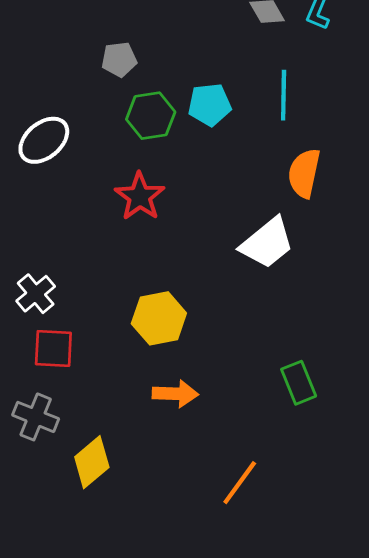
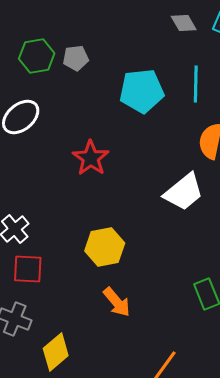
cyan pentagon: (210, 105) -> (142, 91), size x1.4
green hexagon: (151, 116) -> (37, 56), moved
orange arrow: (175, 394) -> (117, 302), turned 48

